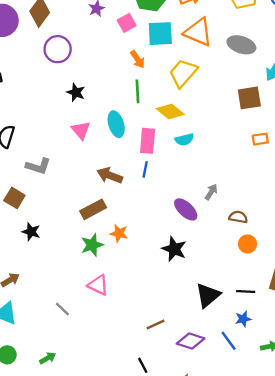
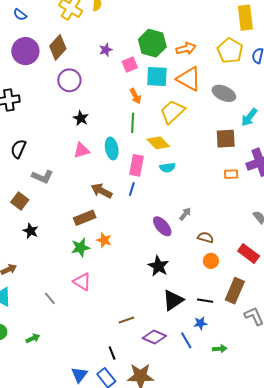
pink triangle: (81, 130) -> (81, 150), turned 48
black star: (174, 249) -> (158, 266), moved

